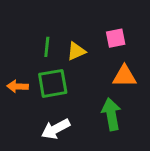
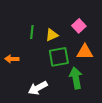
pink square: (116, 38) -> (79, 26), turned -32
green square: (53, 83) -> (59, 57), moved

